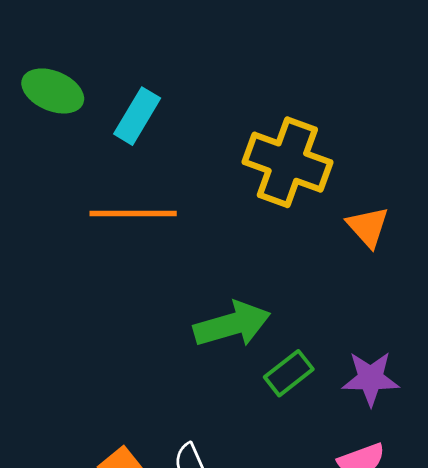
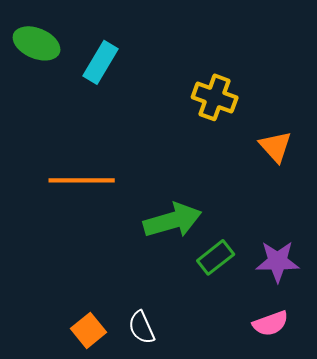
yellow cross: (287, 162) -> (215, 97), size x0.7
orange line: (133, 214) -> (82, 180), moved

